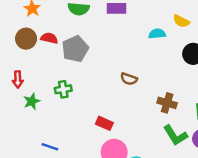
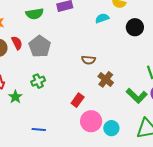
red semicircle: (49, 38) -> (17, 43), turned 64
brown cross: (167, 103) -> (106, 79), moved, turned 35
red rectangle: (104, 123) -> (78, 100), turned -64

